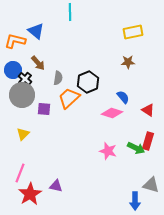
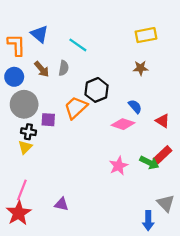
cyan line: (70, 12) -> (78, 45), moved, turned -54
orange L-shape: (15, 41) -> (16, 45), turned 75
gray semicircle: (58, 78) -> (64, 68), moved
black cross: (25, 79) -> (28, 132), moved, turned -32
red rectangle: (148, 141) -> (163, 155), turned 30
pink star: (108, 151) -> (119, 166), turned 30
gray triangle: (151, 185) -> (166, 203), turned 30
red star: (30, 194) -> (19, 213), moved

